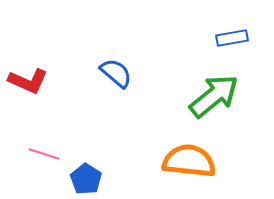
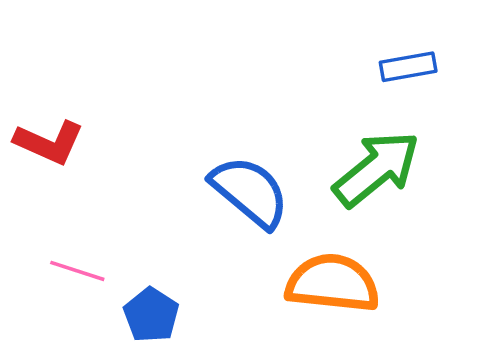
blue semicircle: (116, 73) -> (250, 192), moved, size x1.4

